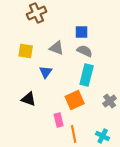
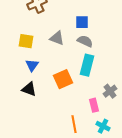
blue triangle: (46, 72) -> (32, 65), moved
orange square: (75, 100) -> (63, 79), moved
pink rectangle: (59, 120) -> (94, 105), moved

